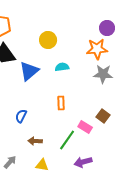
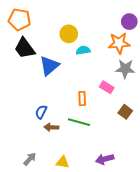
cyan semicircle: (62, 67) -> (83, 50), moved
pink rectangle: (85, 127) -> (107, 87), moved
green line: (67, 140) -> (79, 122), moved, turned 70
brown arrow: (35, 141) -> (51, 127), moved

